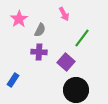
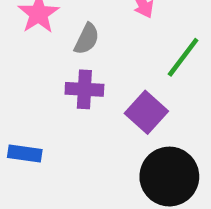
blue rectangle: (13, 80) -> (25, 154), turned 64

